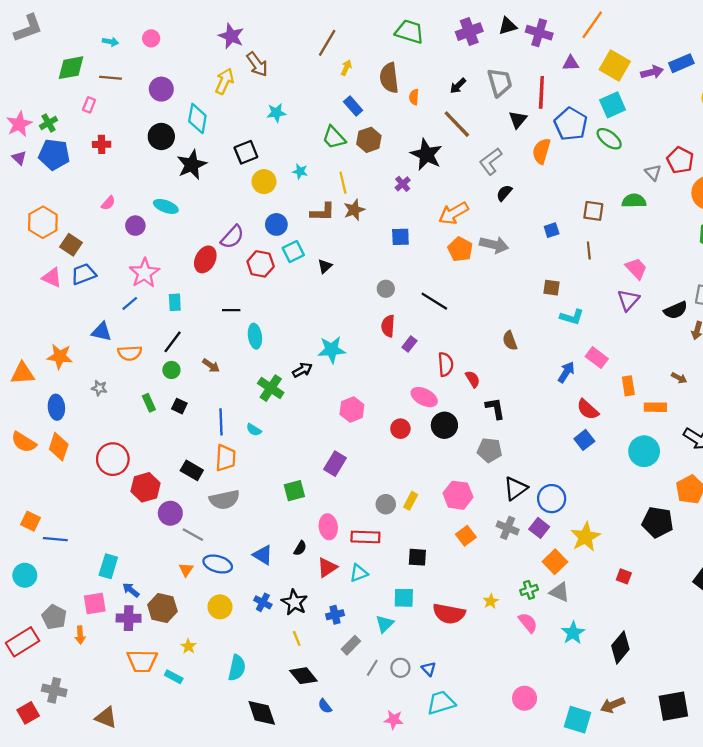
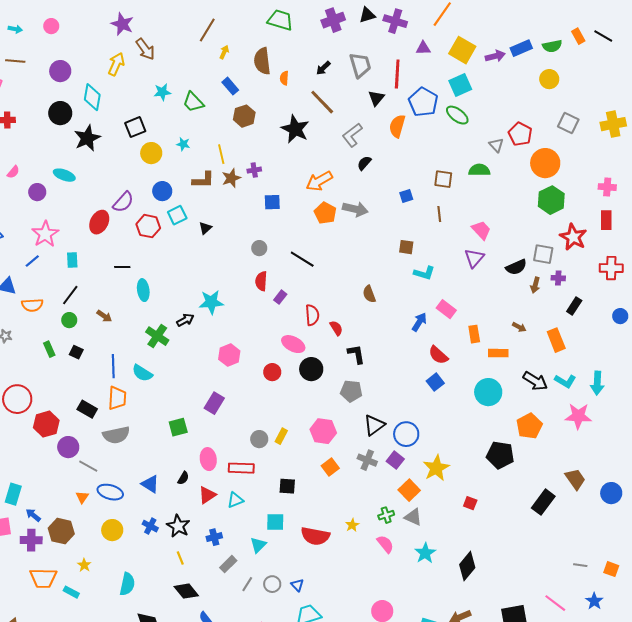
green trapezoid: (334, 138) -> (193, 102), moved
purple cross: (403, 184) -> (254, 170), moved, turned 32
cyan semicircle: (254, 430) -> (142, 373), size x1.5

